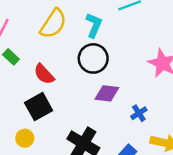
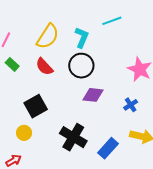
red semicircle: (44, 74) -> (44, 67), moved
blue cross: (139, 113) -> (131, 105), moved

